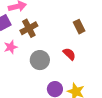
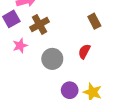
red semicircle: (69, 54) -> (84, 51), turned -104

